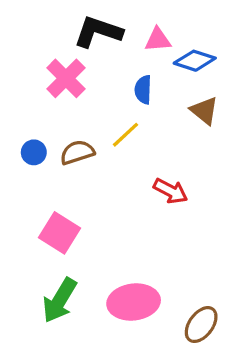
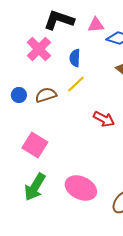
blue semicircle: (143, 90) -> (75, 58), moved
pink ellipse: (134, 302) -> (81, 188), turned 32

